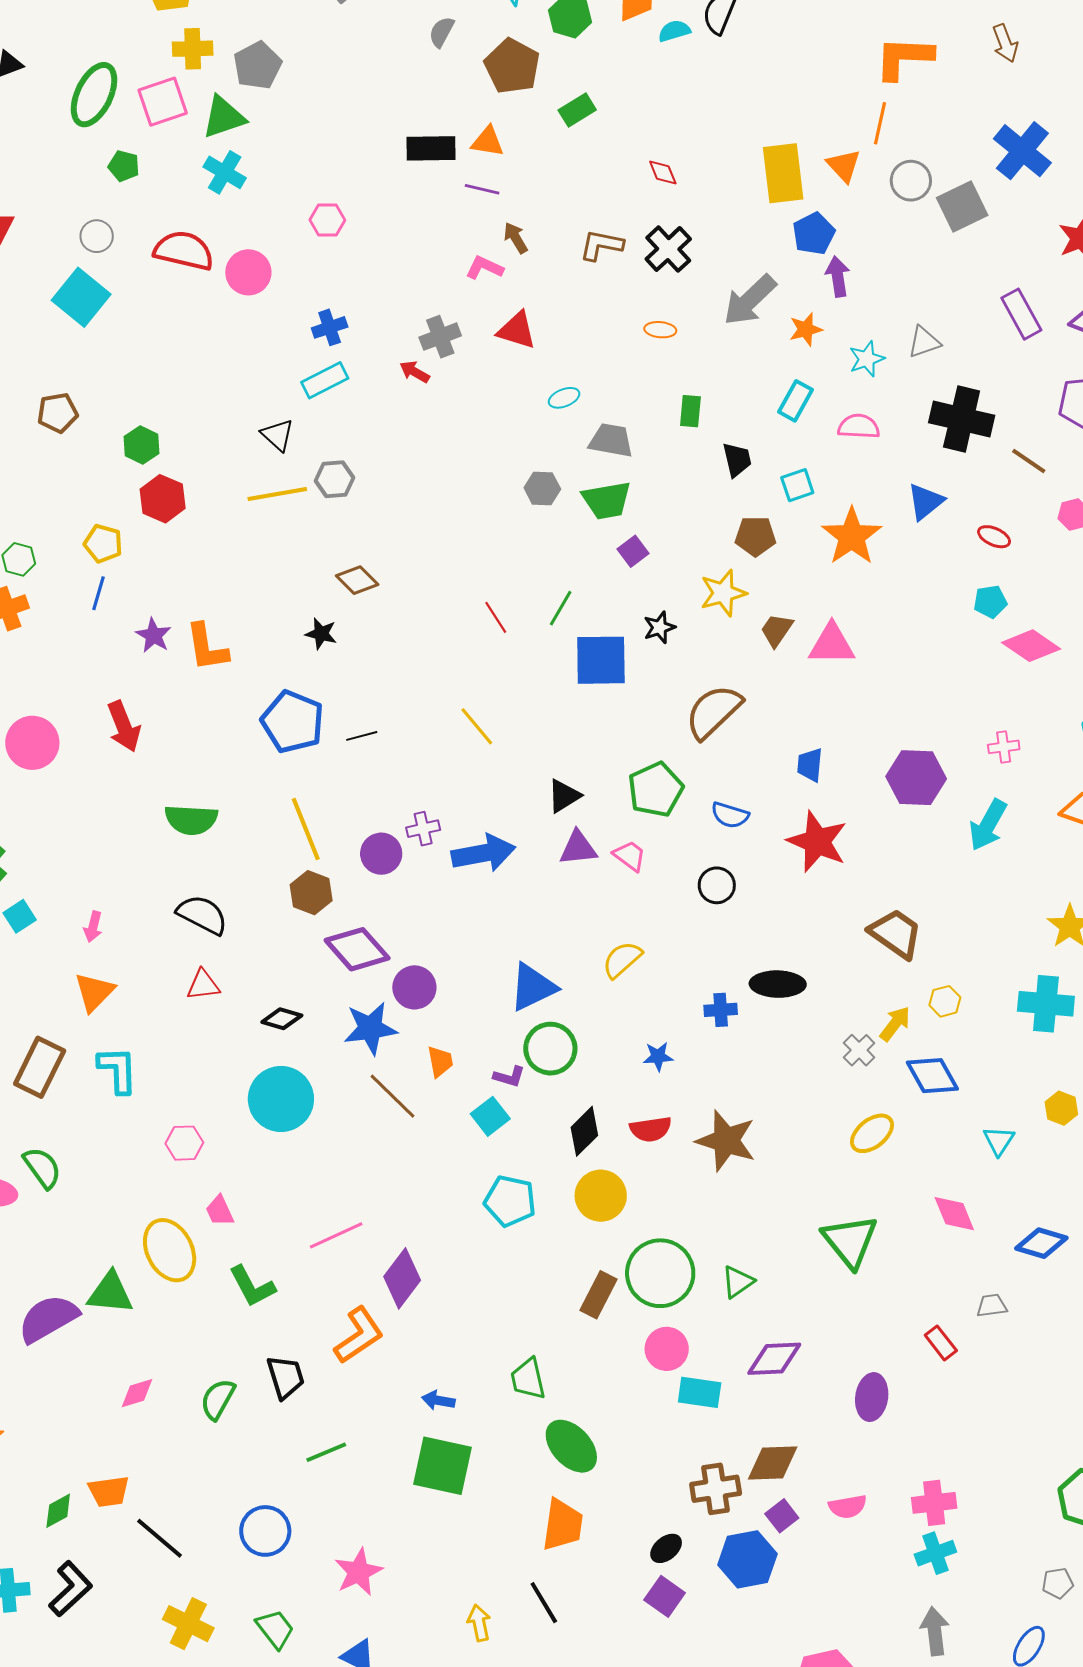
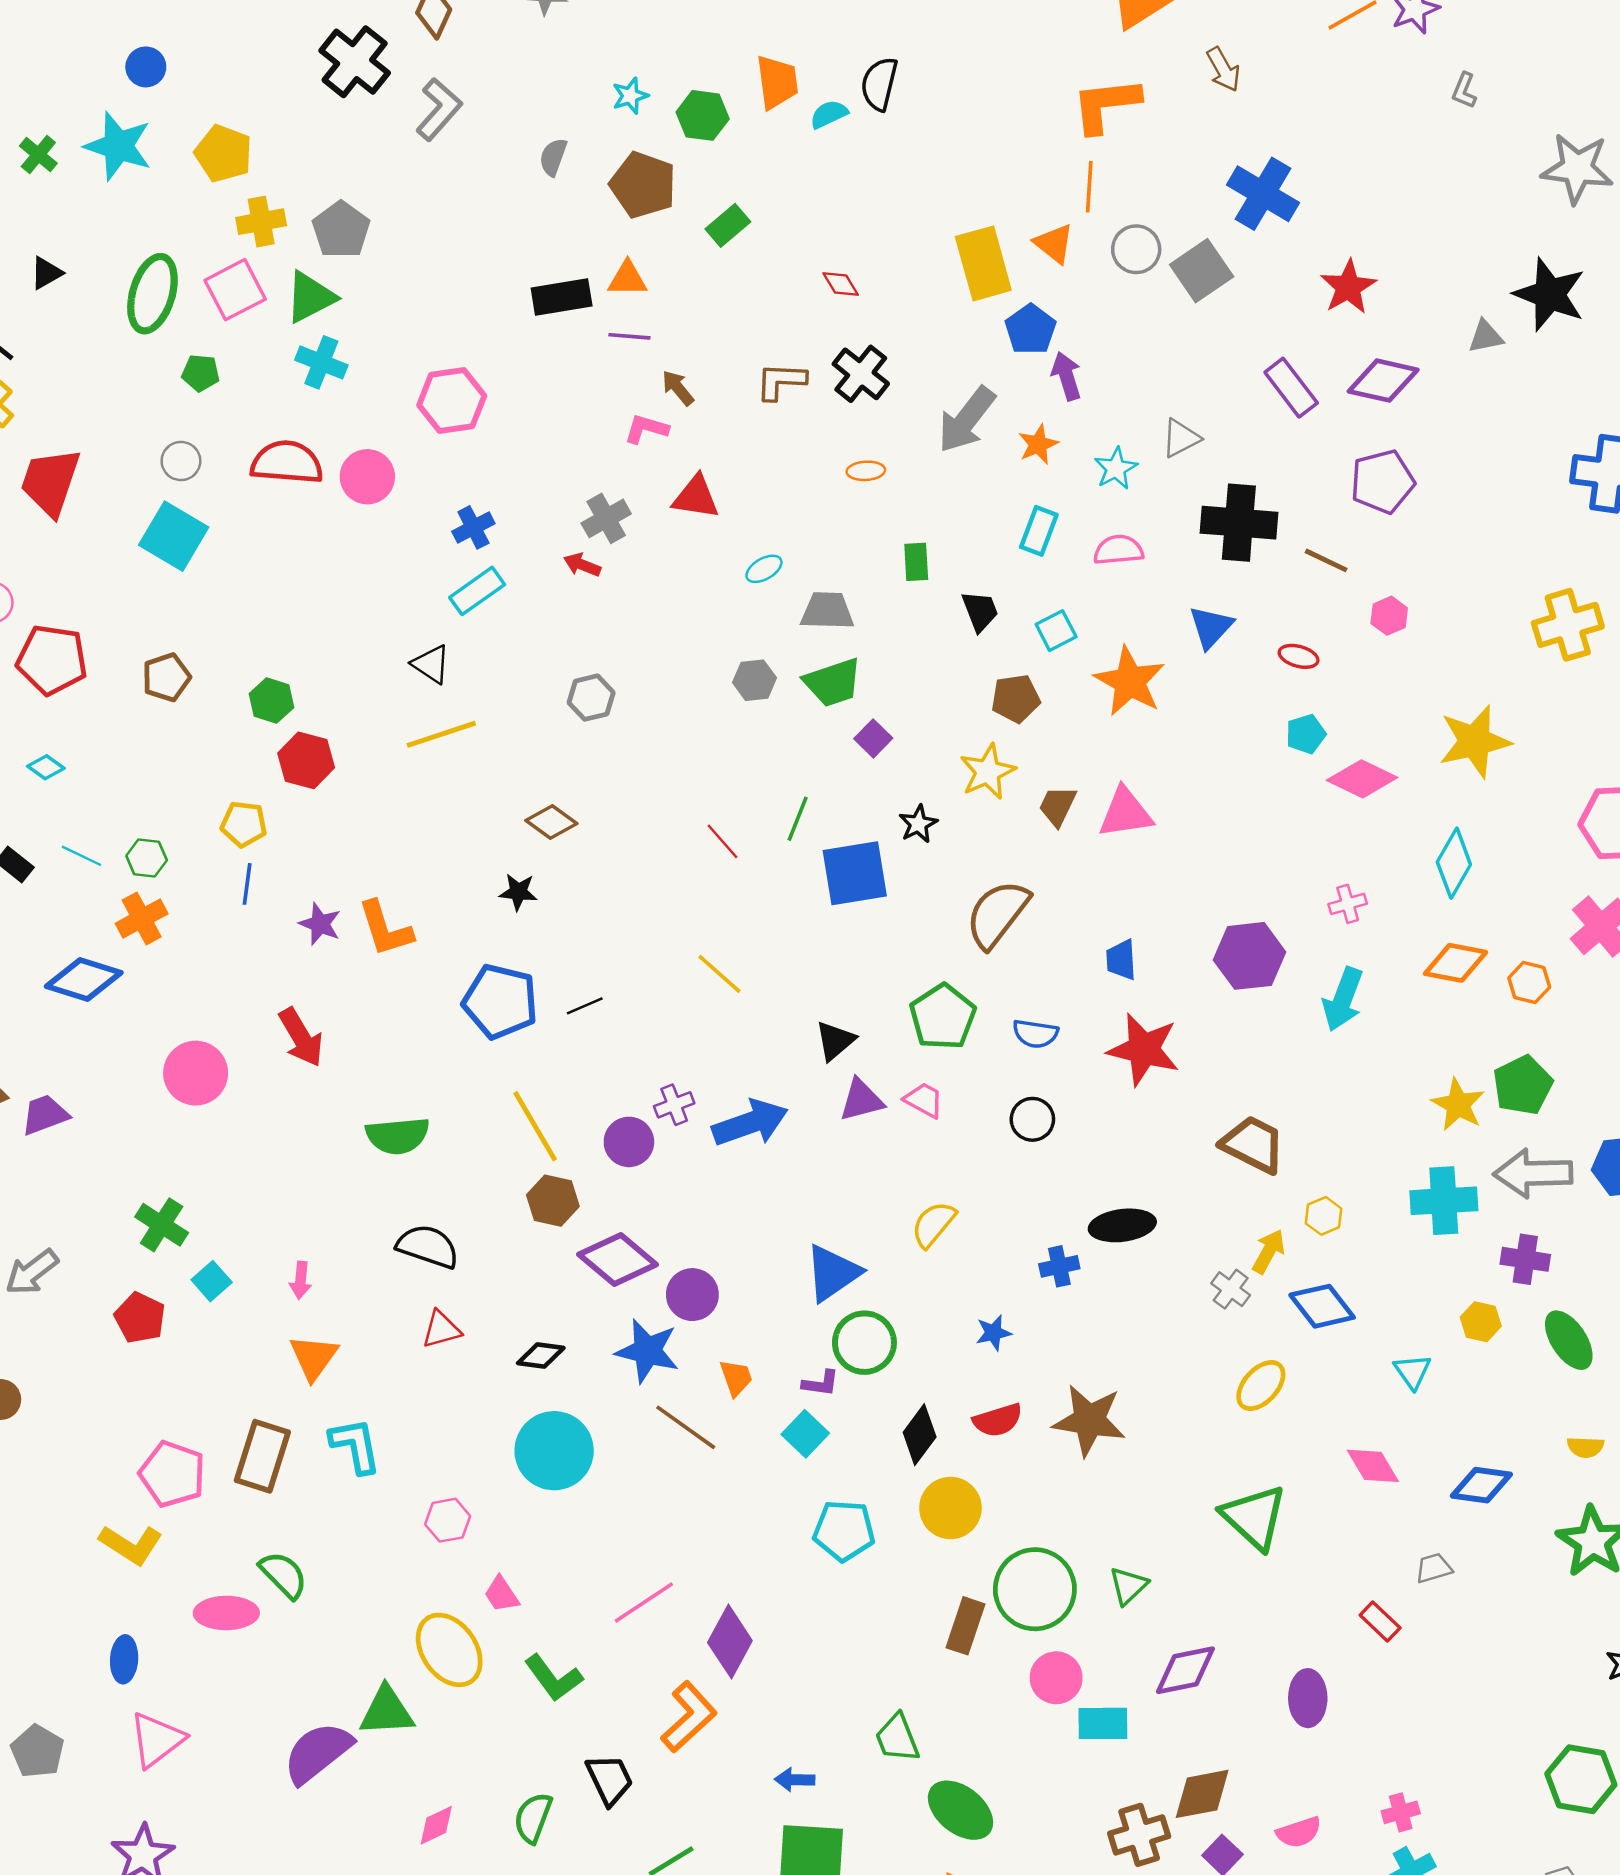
pink hexagon: (327, 220) -> (452, 401), size x1.6
gray hexagon: (334, 479) -> (591, 698), moved
blue star: (370, 1028) -> (647, 1351), turned 30
pink cross: (934, 1503) -> (1401, 1812), size x0.7

